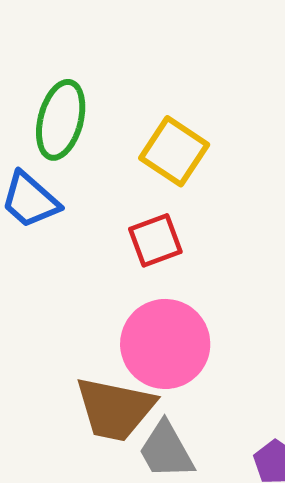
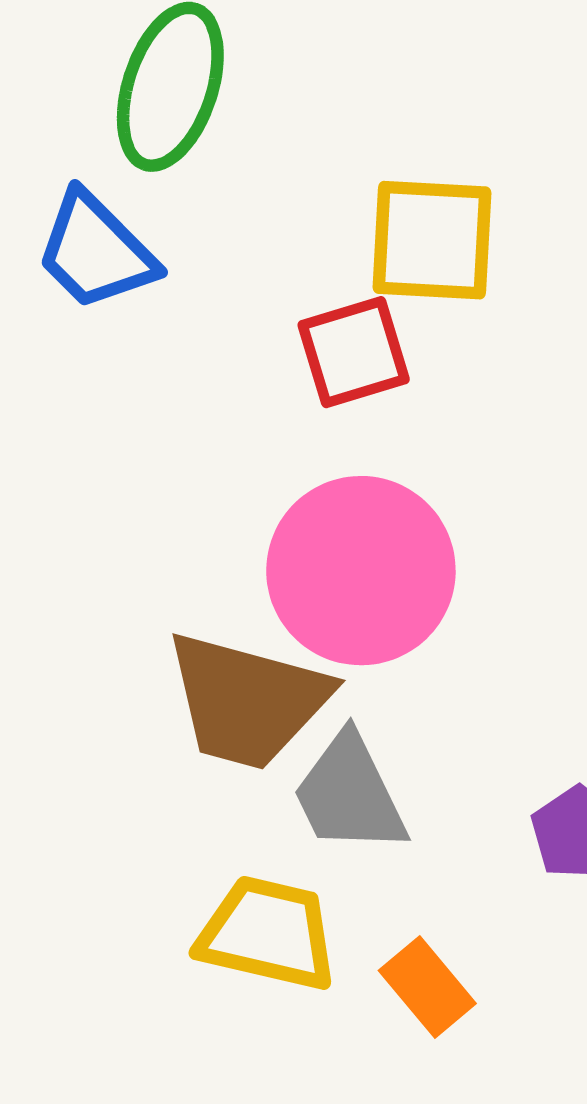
yellow square: (174, 151) -> (432, 240), moved, turned -34

